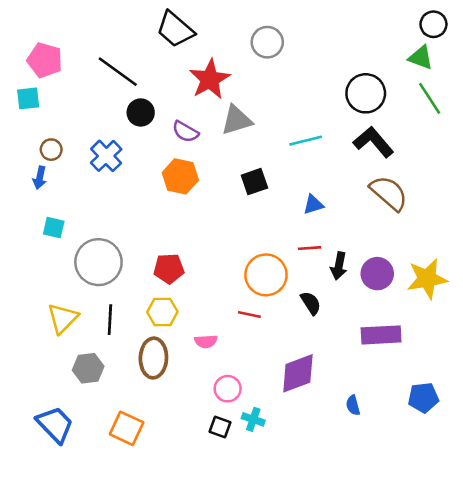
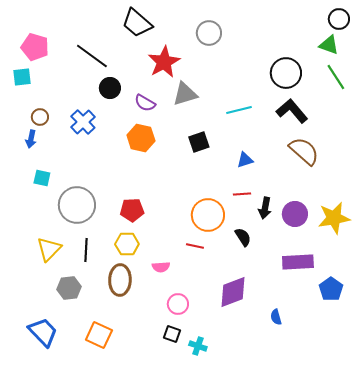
blue pentagon: (423, 398) -> (331, 289), moved, turned -30
cyan cross: (253, 419) -> (198, 346), moved

